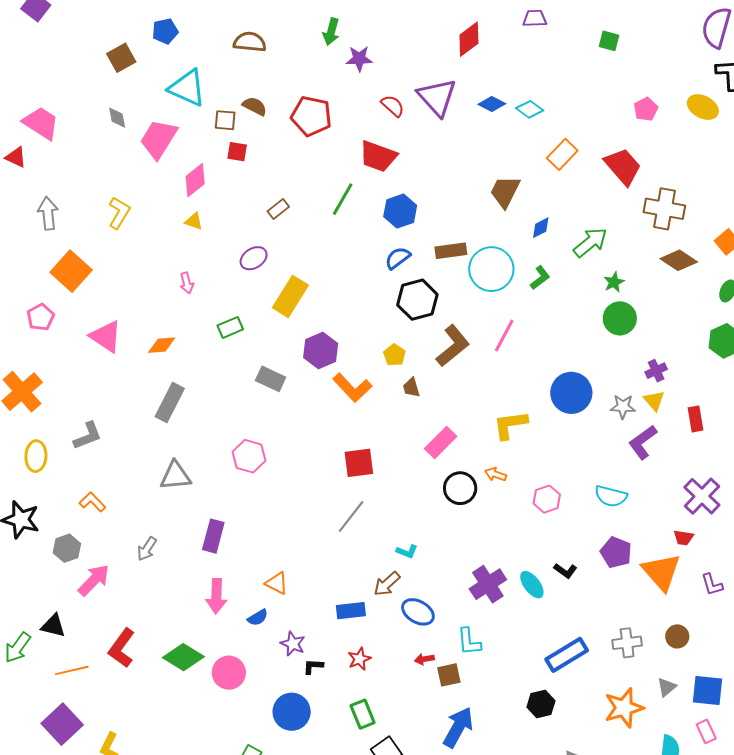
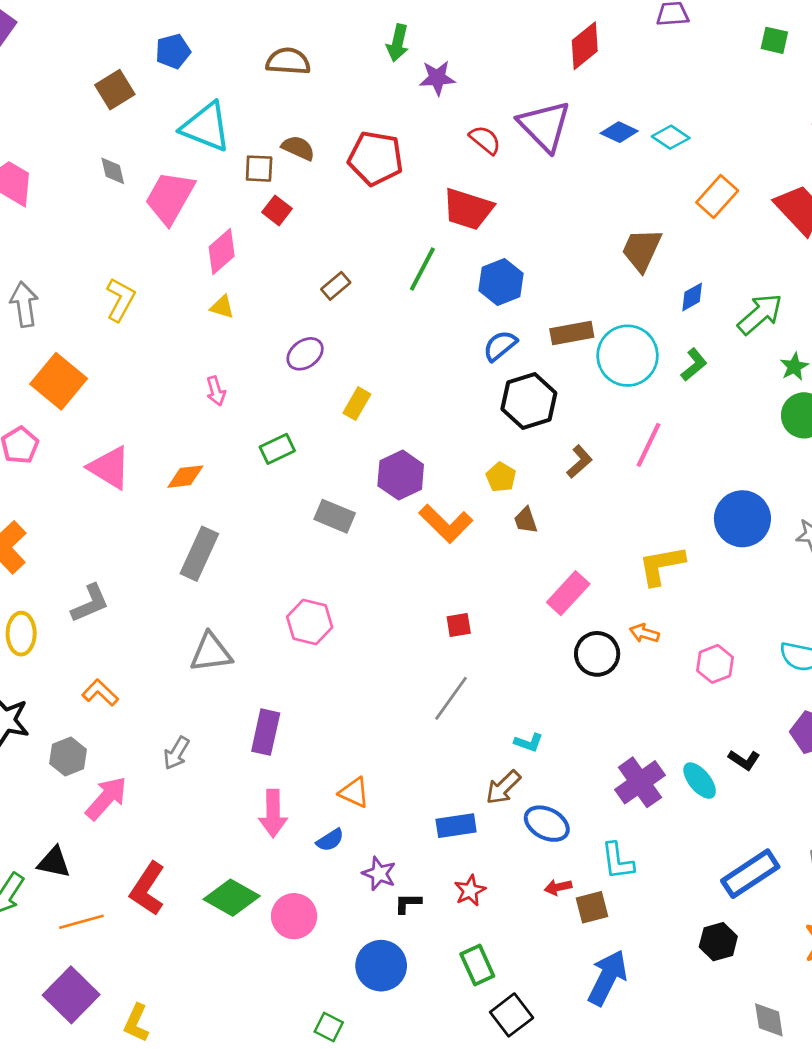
red square: (237, 152) -> (277, 210), turned 30
yellow rectangle: (290, 296) -> (357, 404), size x0.6
brown L-shape: (453, 346) -> (579, 462), size x0.6
red square: (359, 463) -> (459, 625), size x0.6

